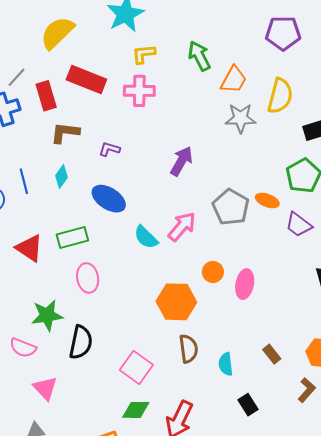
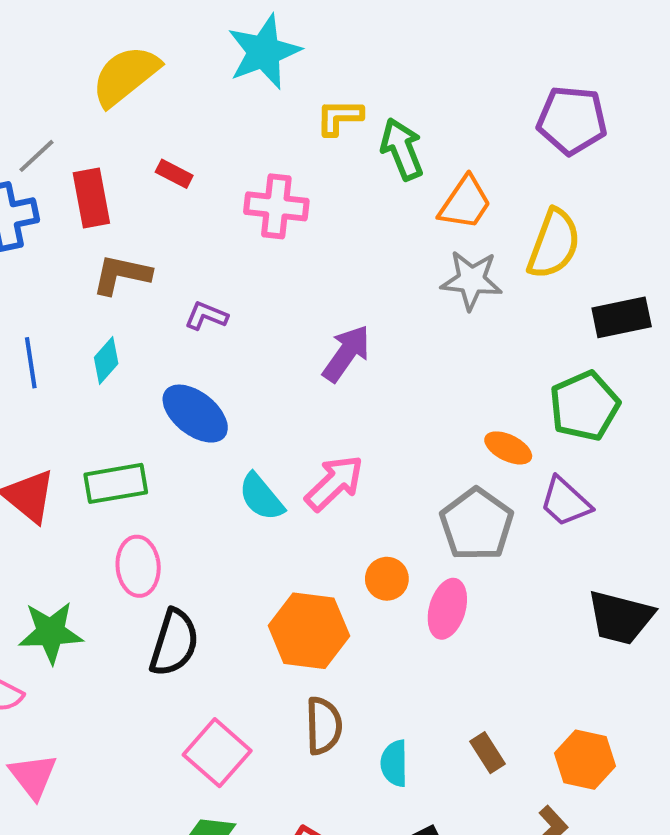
yellow L-shape: (144, 54) -> (339, 117), moved
red rectangle: (86, 79) -> (174, 174), size x0.5
gray pentagon: (231, 207) -> (477, 524), moved
black semicircle: (81, 342) -> (174, 643), moved

